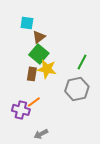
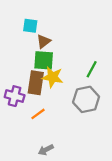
green square: (39, 54) -> (44, 60), turned -36
brown rectangle: (32, 74) -> (36, 83), size x1.5
purple cross: (21, 110) -> (15, 96), moved

